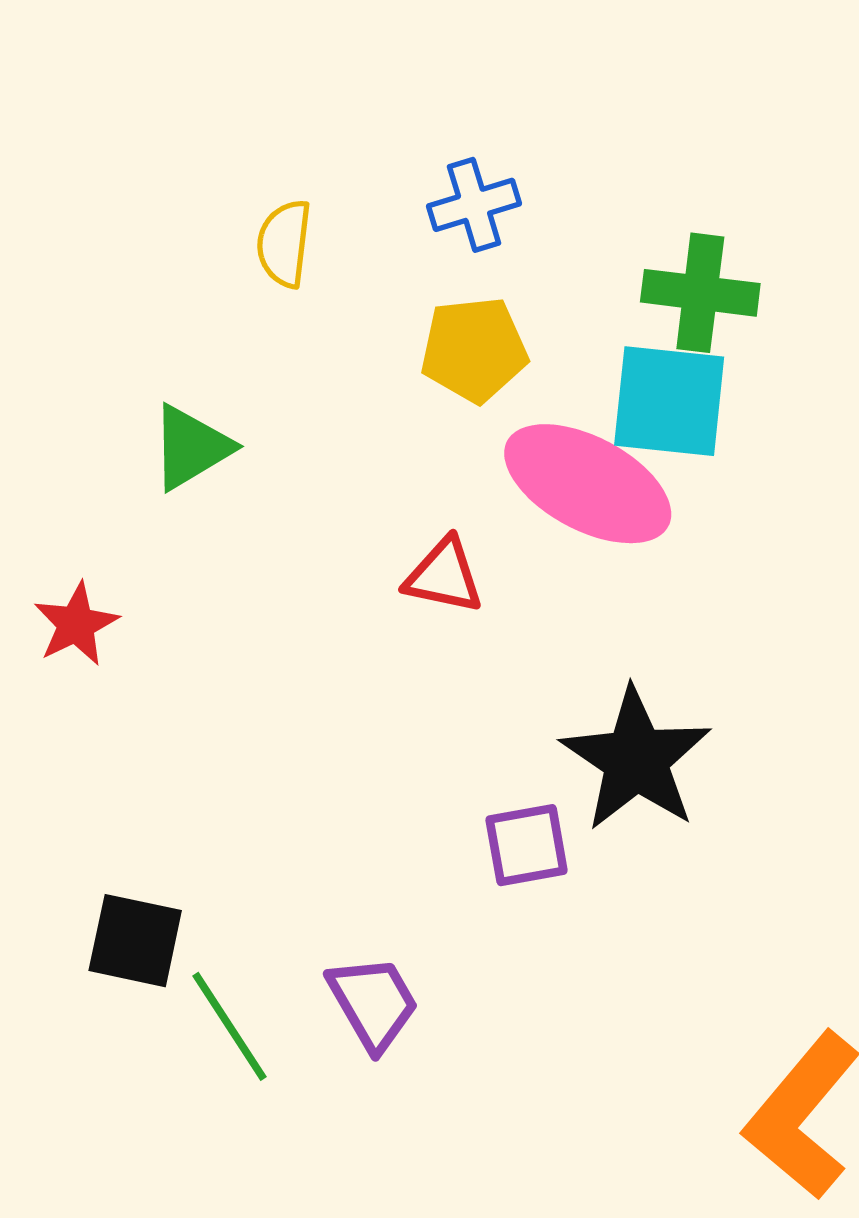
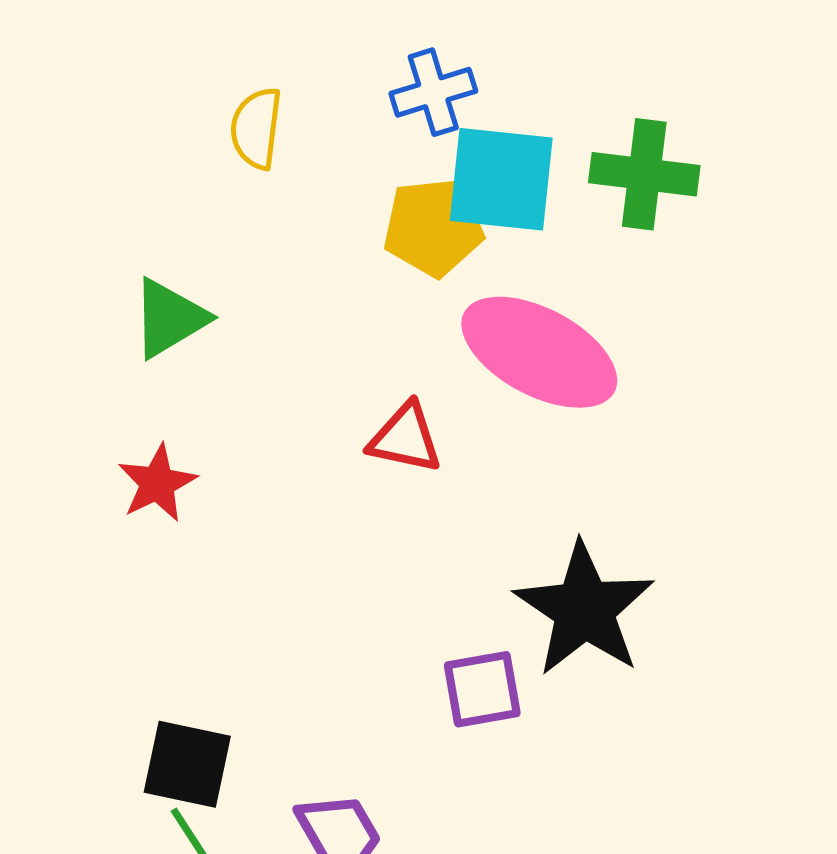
cyan square: (669, 401) -> (501, 179), moved
red star: (76, 624) -> (157, 483), moved
black square: (135, 941) -> (187, 764), moved

